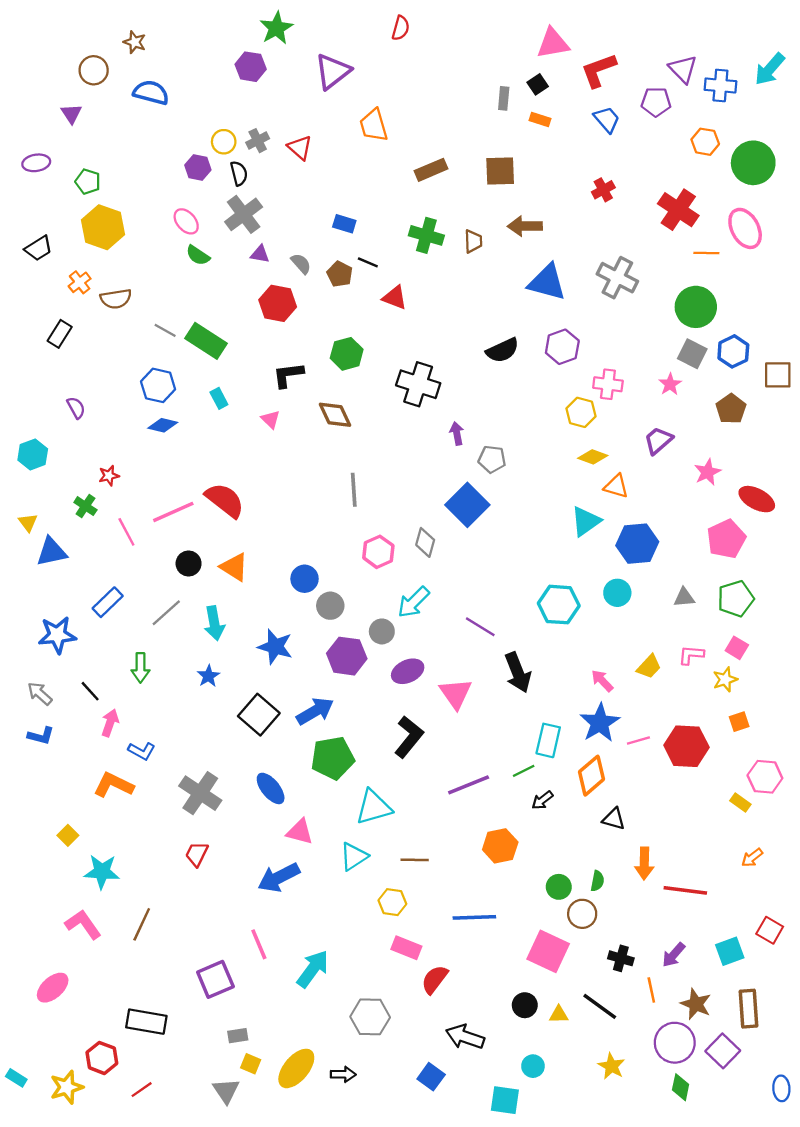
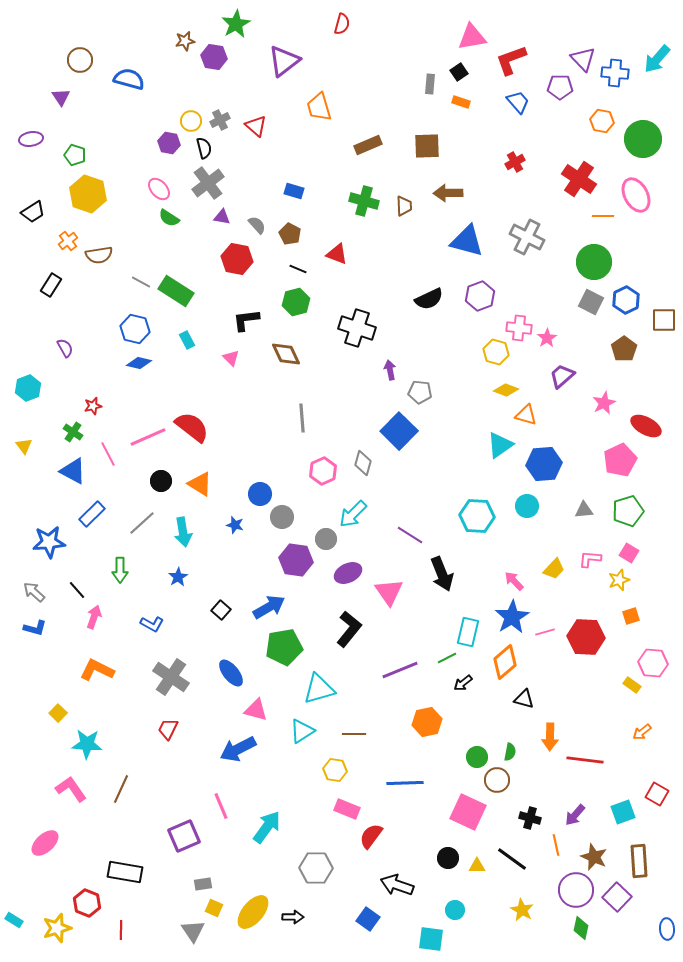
brown star: (135, 42) -> (185, 41), moved, turned -30
black line: (368, 262) -> (298, 269), moved
pink star: (670, 384) -> (547, 338), moved
blue triangle: (51, 552) -> (73, 471), moved, turned 40
blue star: (275, 647) -> (235, 525), moved, size x0.6
black square: (259, 715) -> (221, 610), size x0.6
blue L-shape: (142, 751) -> (152, 624), moved
red line: (142, 1090) -> (121, 930), turned -54

